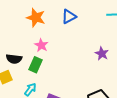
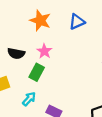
black semicircle: (14, 59) -> (16, 53), moved

